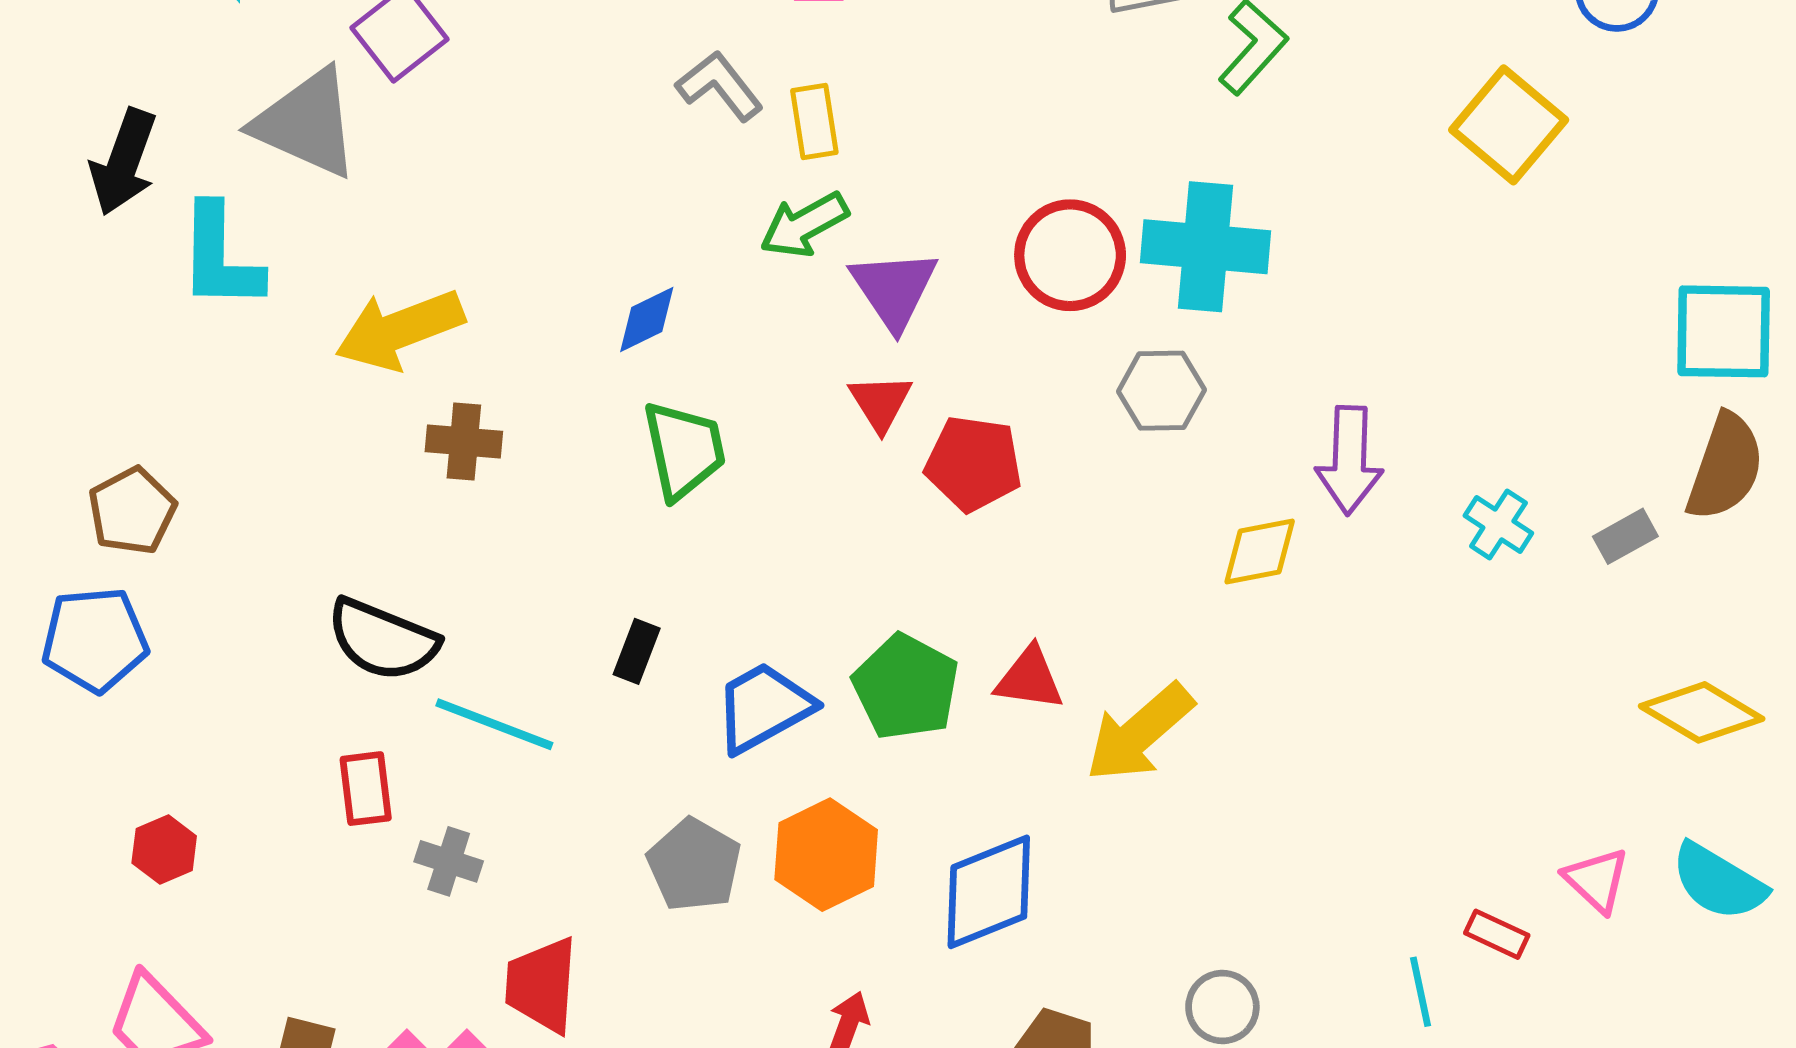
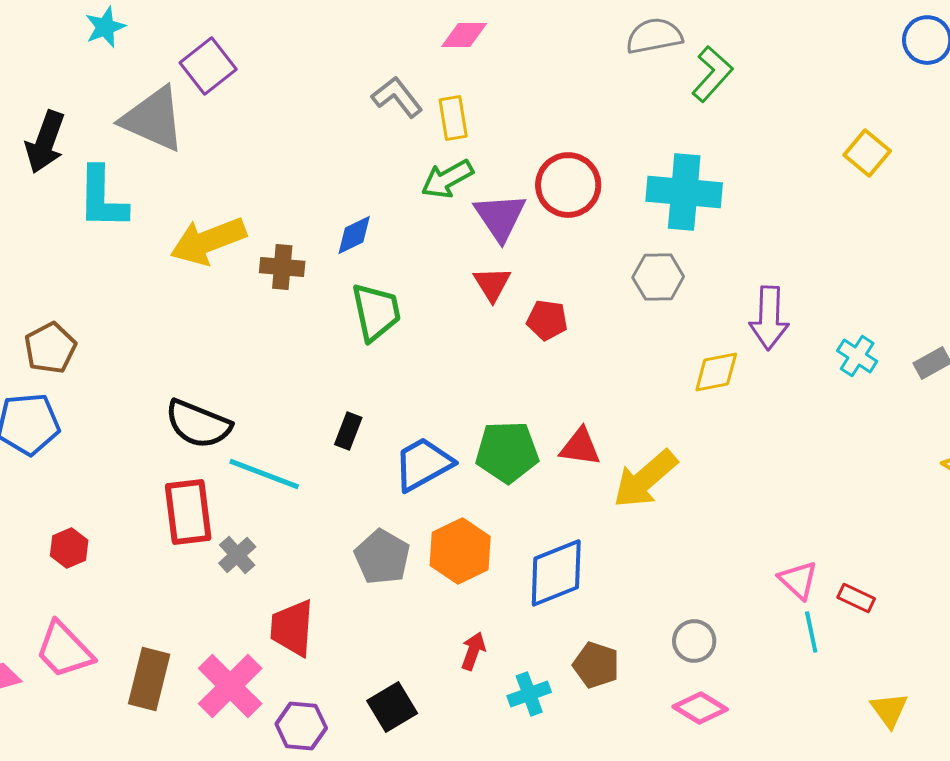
yellow square: (1509, 125) -> (867, 153), moved, size x0.7
red circle: (1070, 255) -> (568, 185), moved
brown cross: (464, 441) -> (282, 267), moved
red pentagon: (974, 464) -> (547, 320), size x0.7
green pentagon: (906, 687) -> (507, 452), turned -30
red rectangle: (366, 789) -> (188, 512), size x1.5
gray cross: (449, 861) -> (237, 555), turned 30
pink triangle: (1597, 880) -> (798, 580), moved

